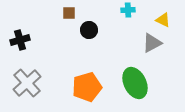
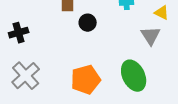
gray triangle: (152, 43) -> (151, 36), turned -35

